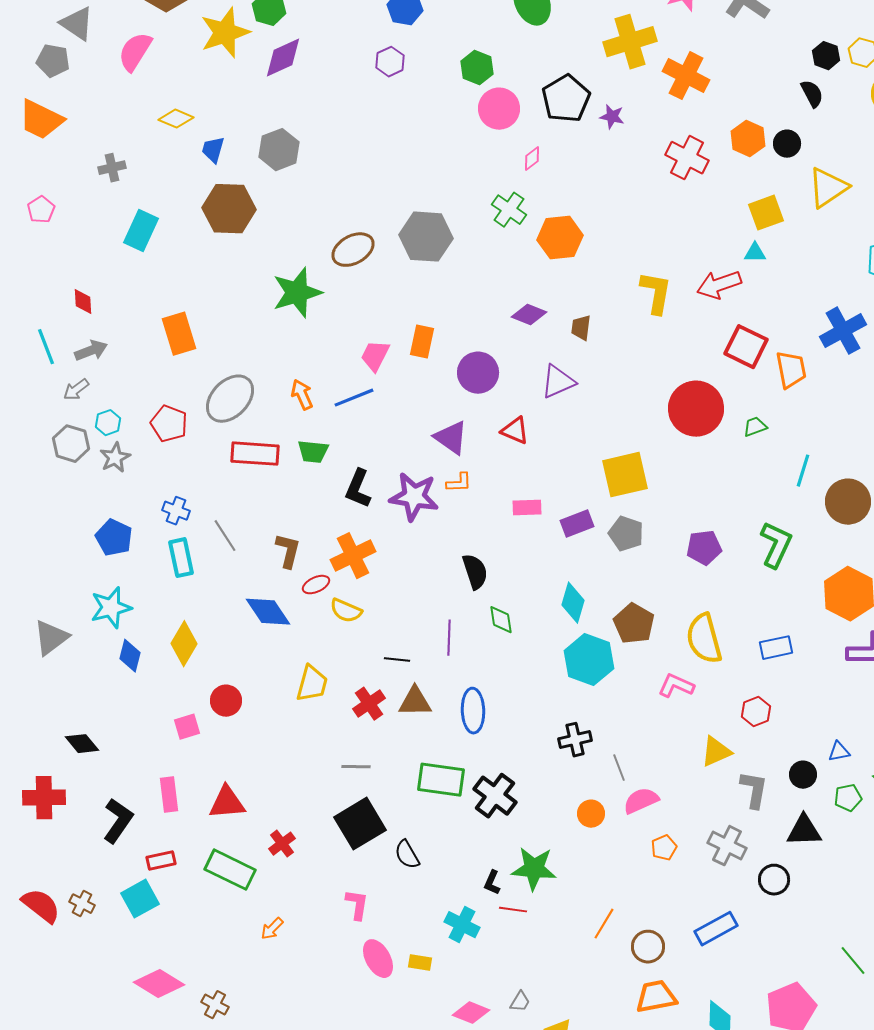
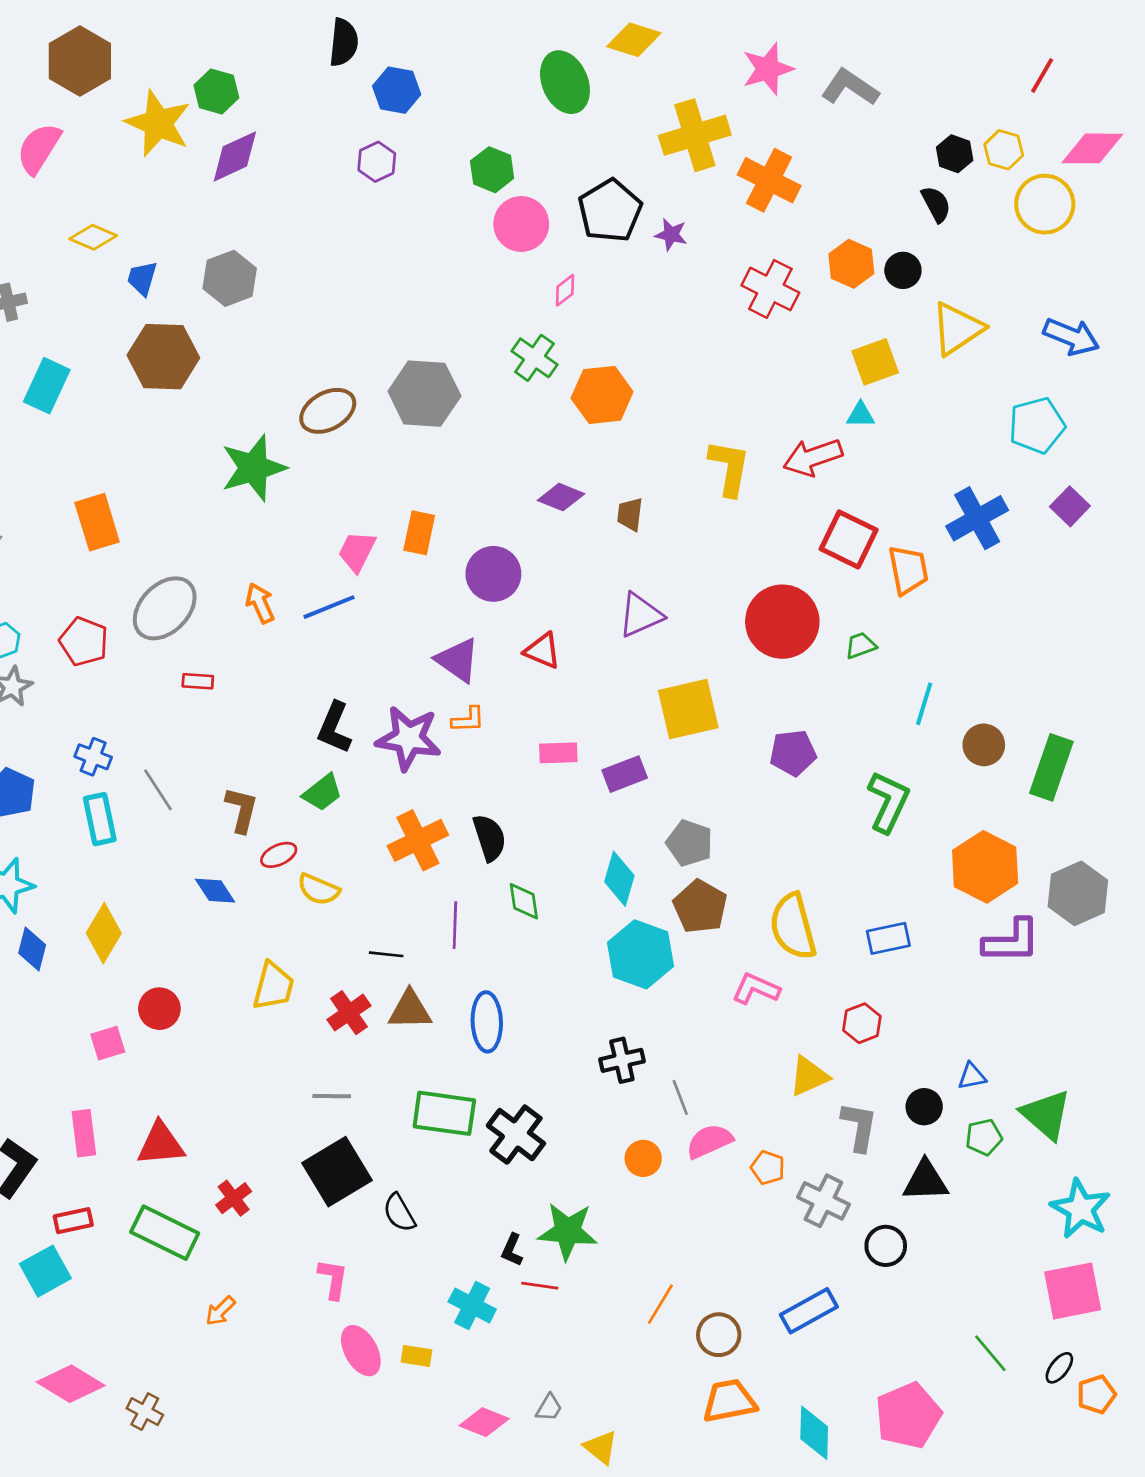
yellow star: (225, 33) -> (158, 123), turned -30
purple triangle: (558, 382) -> (641, 615), moved
green trapezoid: (313, 452) -> (322, 793), moved, turned -44
red rectangle: (255, 454) -> (198, 681), size x0.5
brown circle: (848, 502) -> (984, 745), size x0.7
gray pentagon: (626, 534) -> (690, 843), moved
purple pentagon: (704, 548) -> (793, 753), moved
orange cross: (353, 556) -> (418, 840), moved
blue diamond: (268, 612) -> (215, 891), size x0.7
orange pentagon: (664, 848) -> (768, 1168), moved, turned -30

